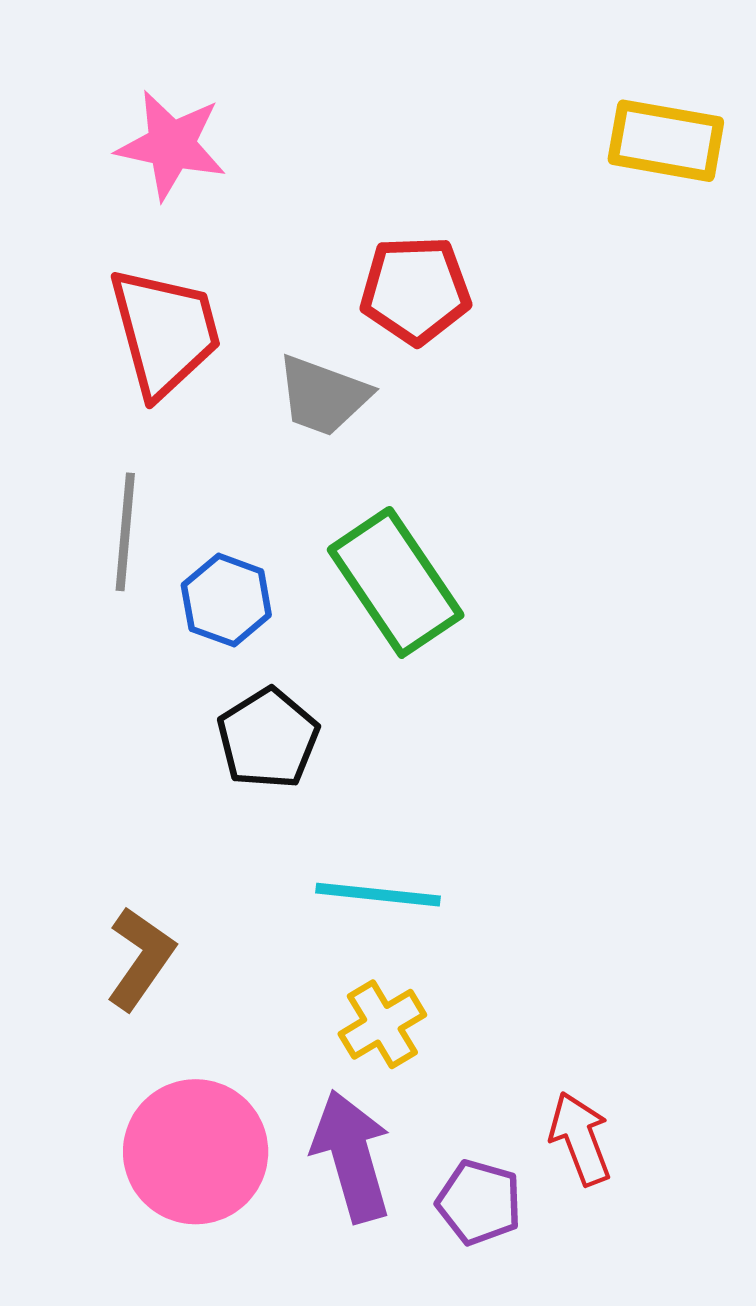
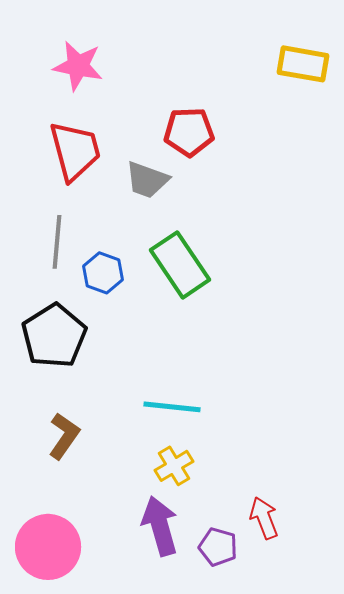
black pentagon: (268, 739) -> (54, 336), moved, size x1.4
pink circle: (196, 1152) -> (48, 547), moved

